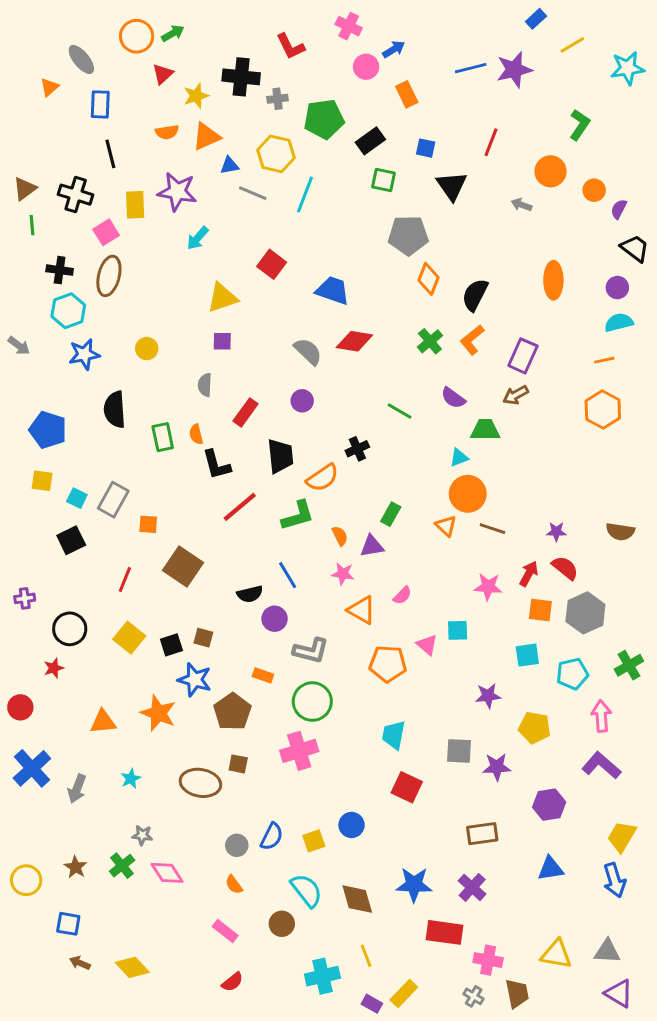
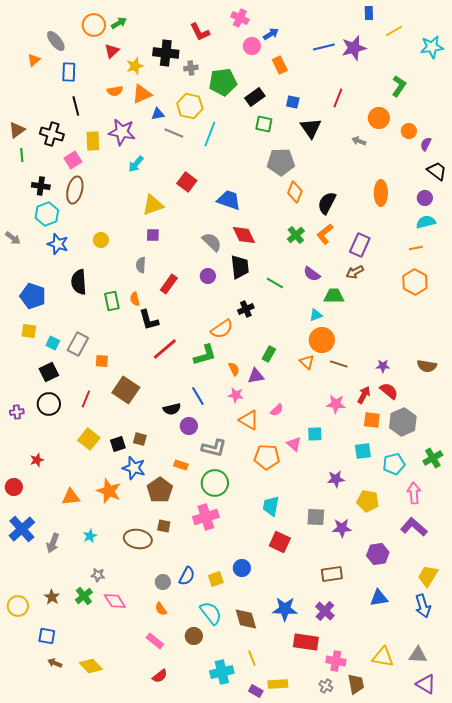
blue rectangle: (536, 19) -> (369, 13), turned -48
red diamond: (354, 341) -> (244, 235), turned 55
blue star: (84, 354) -> (58, 244), turned 30
black trapezoid: (280, 456) -> (240, 267), moved
black circle: (70, 629) -> (49, 404), moved
yellow rectangle: (404, 993) -> (278, 684), turned 42

